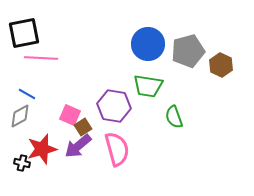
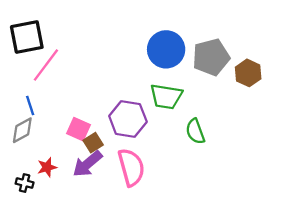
pink line: (41, 58) -> (46, 65), turned -56
blue line: (27, 94) -> (30, 106), turned 42
red star: (42, 149) -> (47, 167), size x0.6

